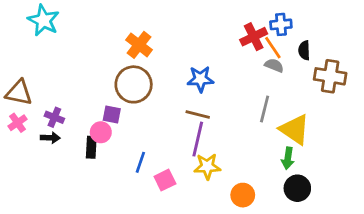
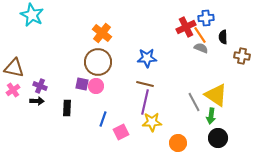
brown cross: (330, 76) -> (242, 56), size x0.7
gray line: (265, 109) -> (194, 102), moved, turned -42
pink circle: (101, 132) -> (96, 86), moved

